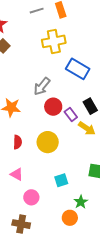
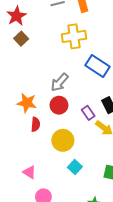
red circle: (53, 107) -> (59, 105), moved
red semicircle: (18, 142) -> (36, 124), moved
cyan square: (61, 180) -> (75, 167), moved, turned -32

